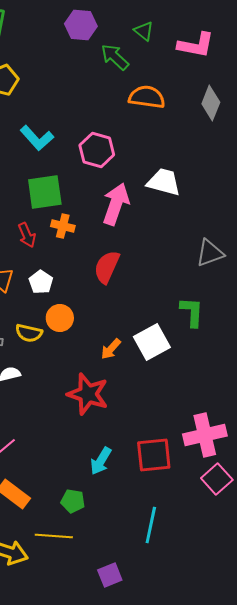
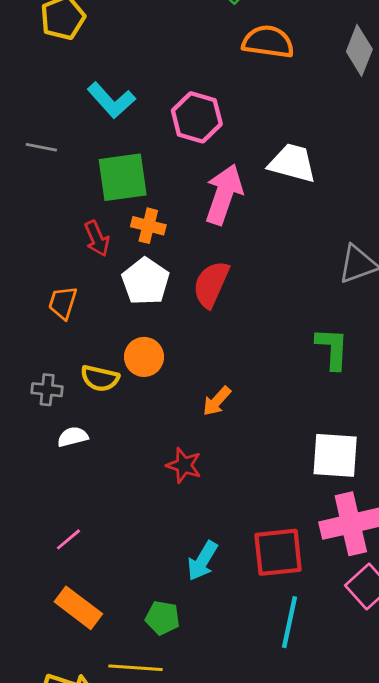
white pentagon: (41, 282) -> (145, 281), moved, size x1.4
white square: (152, 342) -> (335, 455), moved, turned 33
red star: (88, 394) -> (184, 465), size x0.6
cyan line: (151, 525) -> (289, 622), moved

